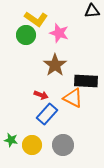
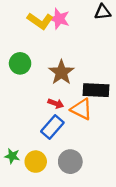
pink star: (59, 33) -> (59, 19), moved
green circle: (26, 35) -> (20, 63), moved
red arrow: (41, 95) -> (56, 104), moved

